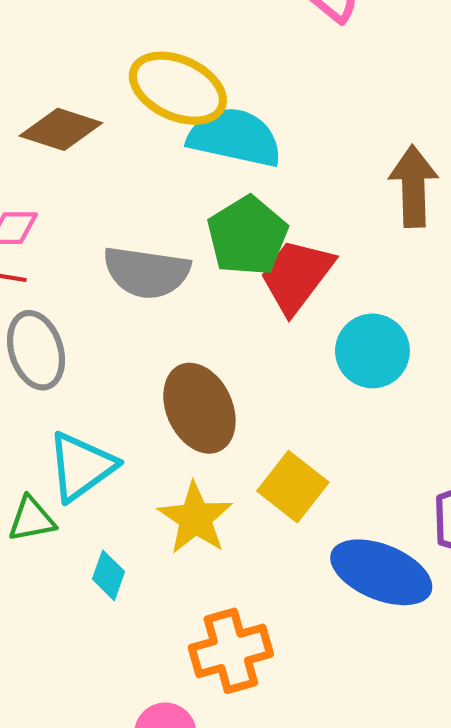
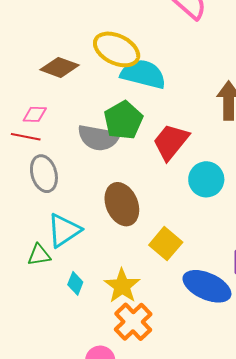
green pentagon: (247, 236) -> (123, 120), moved
yellow star: (195, 518) -> (122, 286), moved
orange cross: (231, 651) -> (133, 322), turned -30

